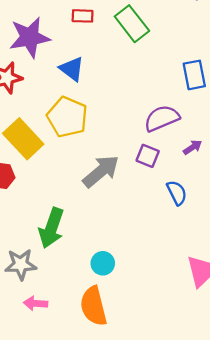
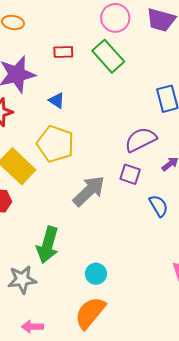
blue triangle: (72, 69) -> (57, 100), size x0.7
pink arrow: (36, 303) -> (32, 327), moved
orange semicircle: (93, 306) -> (90, 313), turned 57

